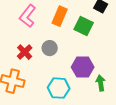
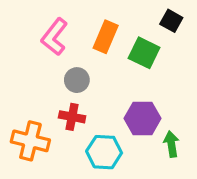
gray circle: (50, 48) -> (77, 80), moved
red cross: (25, 52) -> (72, 117), moved, turned -35

